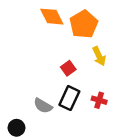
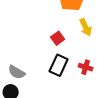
gray semicircle: (43, 106) -> (17, 72), moved

